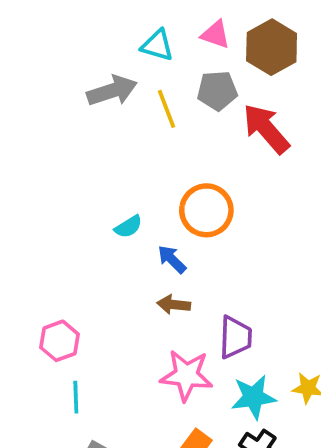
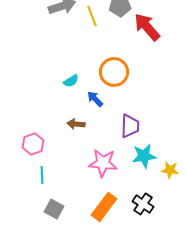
brown arrow: (174, 305) -> (76, 124), moved
purple trapezoid: (235, 337) -> (130, 126), moved
cyan star: (253, 397) -> (144, 156), moved

